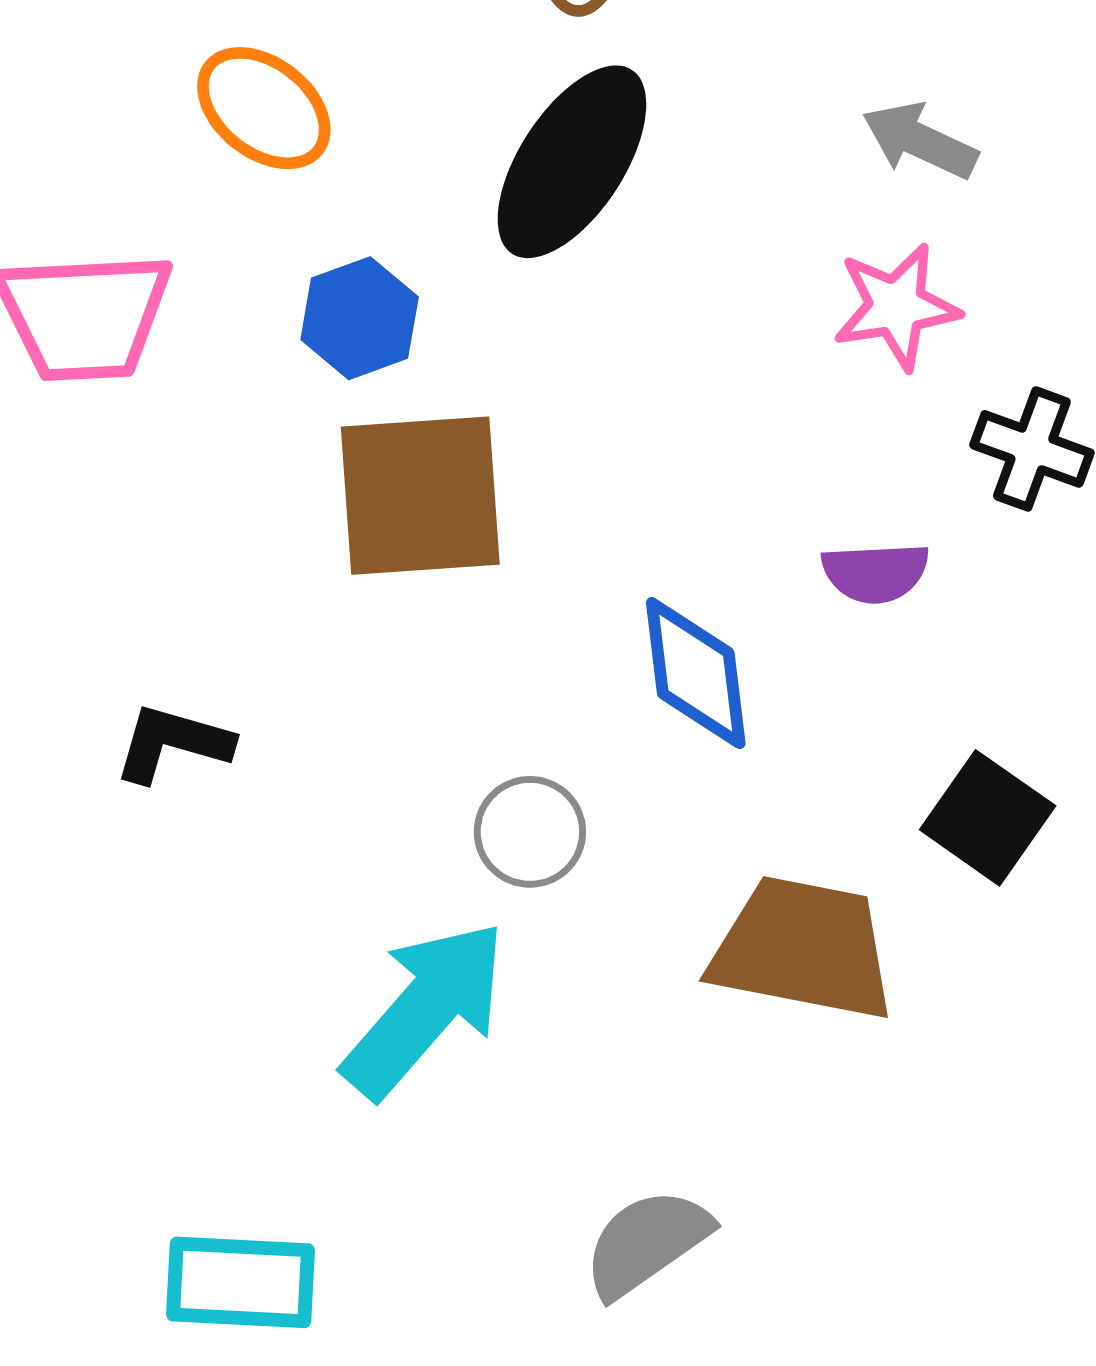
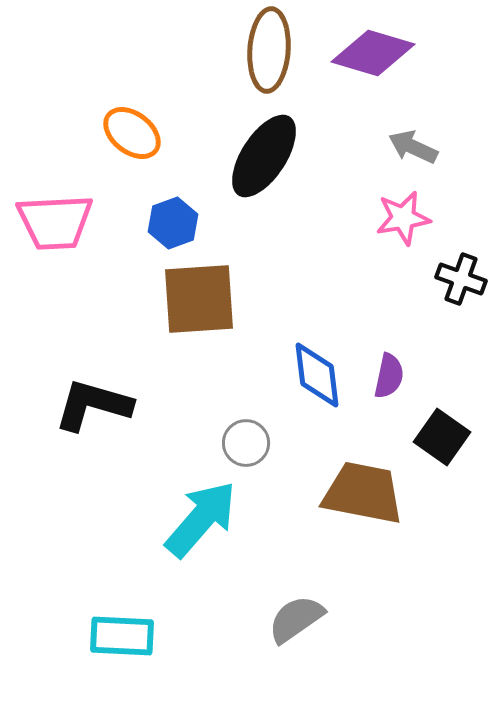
purple semicircle: (875, 573) -> (389, 376), moved, turned -75
black L-shape: (173, 743) -> (93, 405), size x1.5

